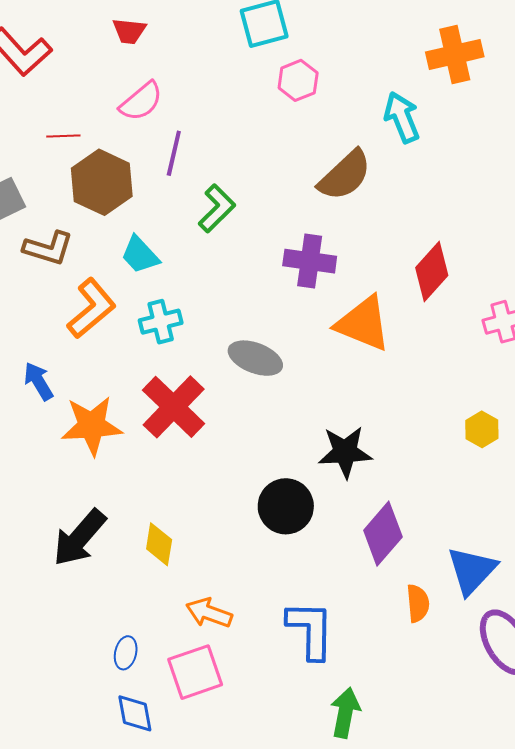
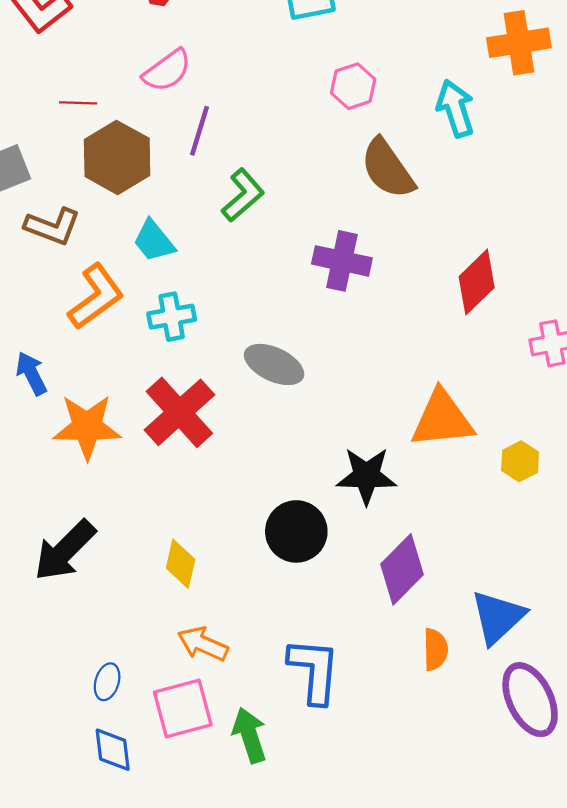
pink hexagon: (298, 80) -> (353, 86), moved
brown semicircle: (345, 175) -> (388, 169), turned 94
orange triangle: (363, 323) -> (442, 419), moved, turned -32
yellow diamond: (159, 544) -> (181, 564), moved
green arrow: (345, 713) -> (250, 735), moved, turned -33

